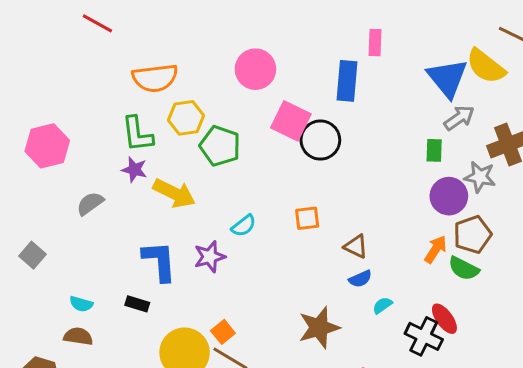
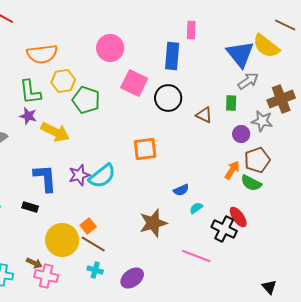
black circle: (320, 140) -> (168, 98), moved
purple circle: (449, 196) -> (241, 134), size x0.7
orange square: (307, 218) -> (145, 149), size x1.4
cyan semicircle: (244, 226) -> (102, 176), moved, size x1.6
brown triangle: (356, 246) -> (204, 115), moved

